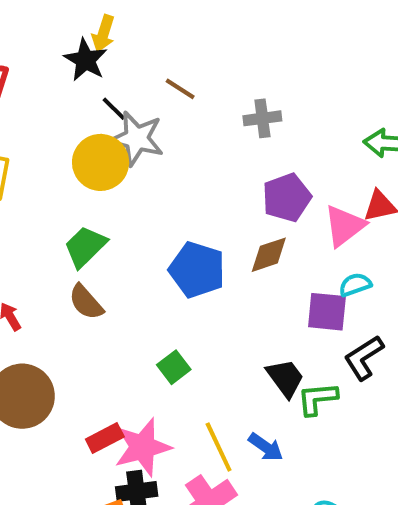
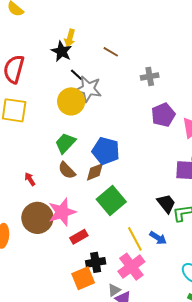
brown line: (180, 89) -> (111, 52), moved
brown diamond: (269, 255) -> (95, 172), moved
blue pentagon: (197, 270) -> (106, 151), moved
green square: (174, 367) -> (111, 201), size x1.8
pink star: (143, 447) -> (62, 212), moved

